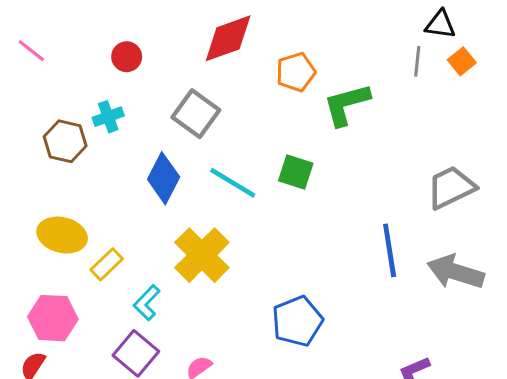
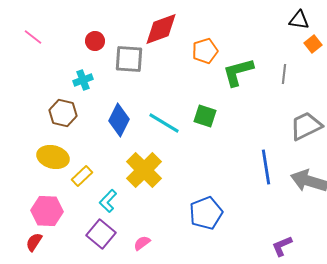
gray line: (417, 61) -> (284, 74), moved
gray square: (196, 114) -> (129, 59), moved, turned -32
brown hexagon: (65, 141) -> (63, 113), moved

